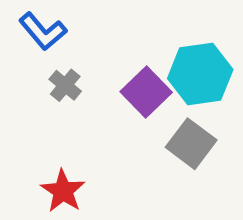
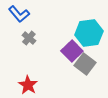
purple square: (146, 92) -> (72, 51), moved

